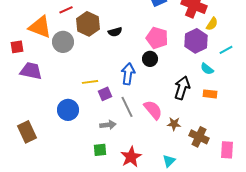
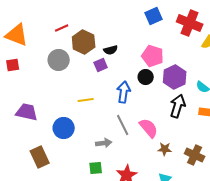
orange triangle: (40, 27) -> (17, 35), moved
purple hexagon: (196, 41) -> (175, 77), moved
purple trapezoid: (31, 71) -> (27, 112), moved
purple square: (105, 94) -> (101, 65), moved
brown star: (174, 124) -> (165, 149), moved
brown rectangle: (27, 132) -> (40, 157), moved

